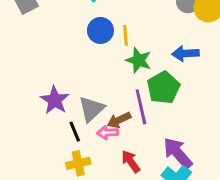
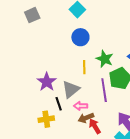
yellow line: (125, 35) -> (84, 67), moved
brown arrow: (119, 120) -> (86, 118), moved
yellow cross: (78, 163) -> (46, 119), moved

